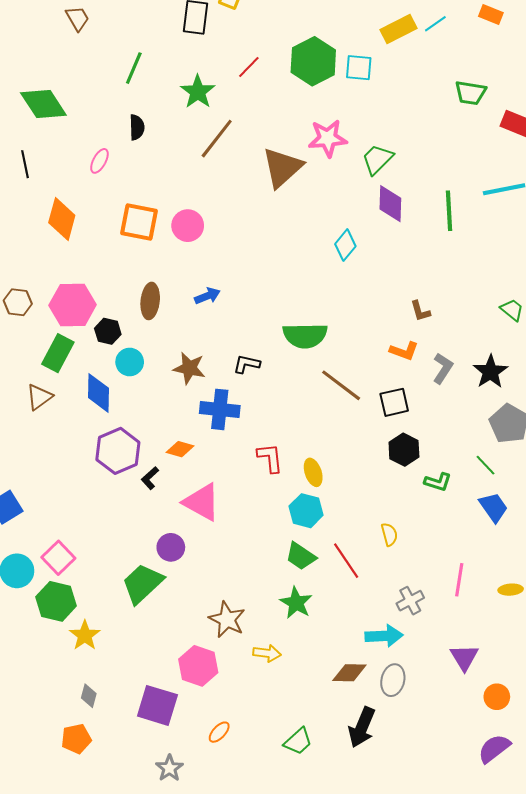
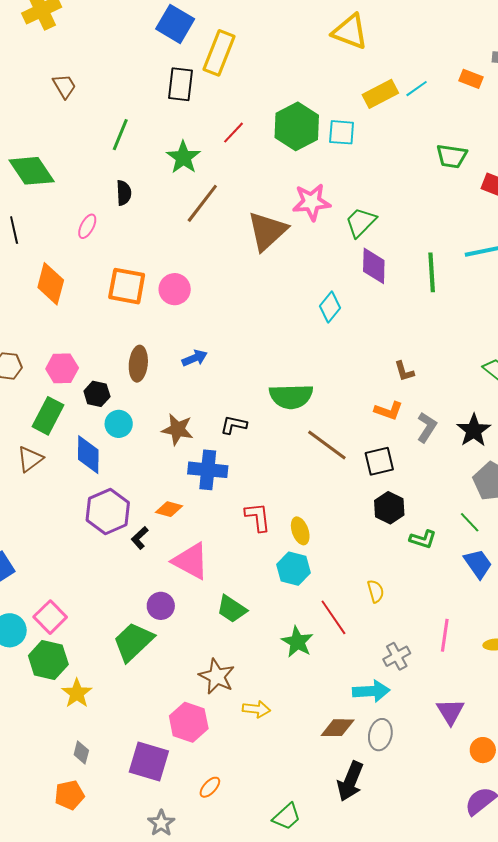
pink hexagon: (73, 305) -> (62, 368), size x0.7
green trapezoid: (301, 556) -> (232, 609), moved
green star: (296, 603) -> (297, 642), moved
green trapezoid: (298, 741) -> (287, 817), moved

